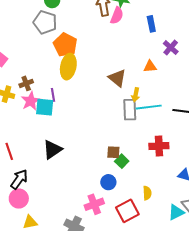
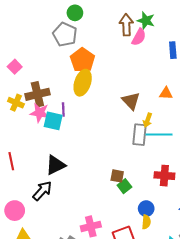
brown cross: (26, 83) -> (37, 94), size x1.6
pink star: (31, 101) -> (40, 113), turned 30
black arrow: (19, 179) -> (42, 191), moved
blue circle: (108, 182) -> (146, 209), moved

